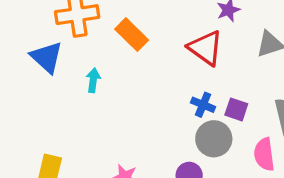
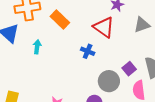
blue cross: (203, 105) -> (88, 51), moved
purple square: (236, 109) -> (129, 69), moved, turned 32

